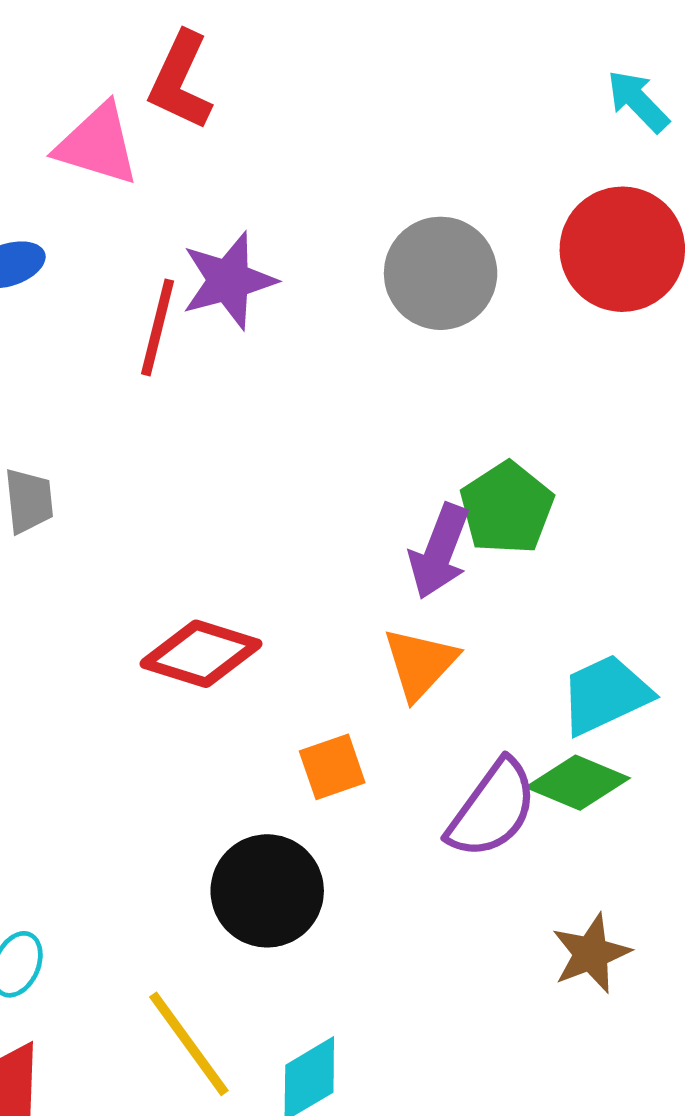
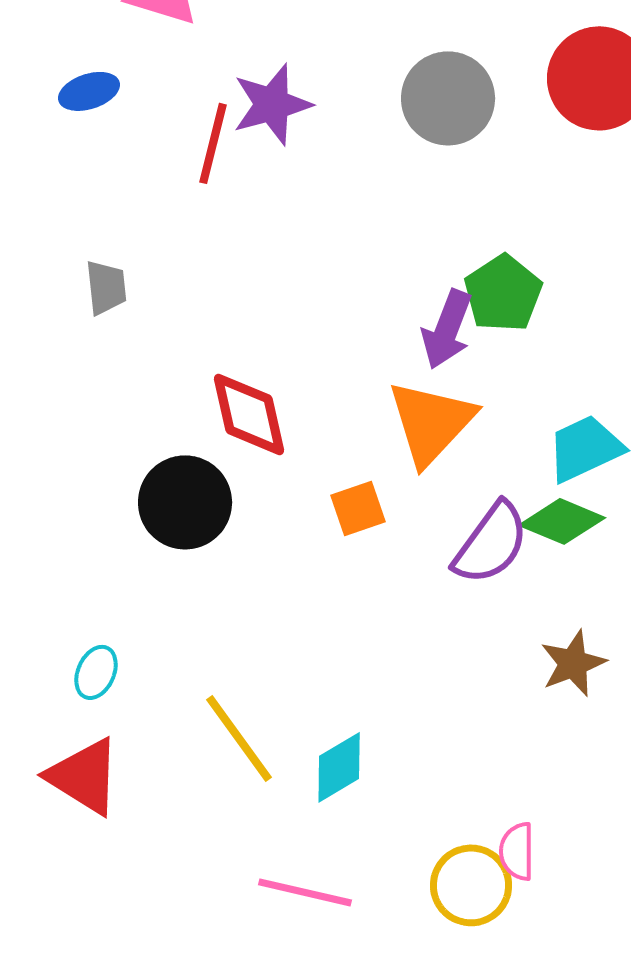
red diamond: (201, 654) -> (249, 414), turned 60
orange triangle: (420, 663) -> (431, 422), size x1.4
black circle: (267, 891) -> (185, 502), moved

